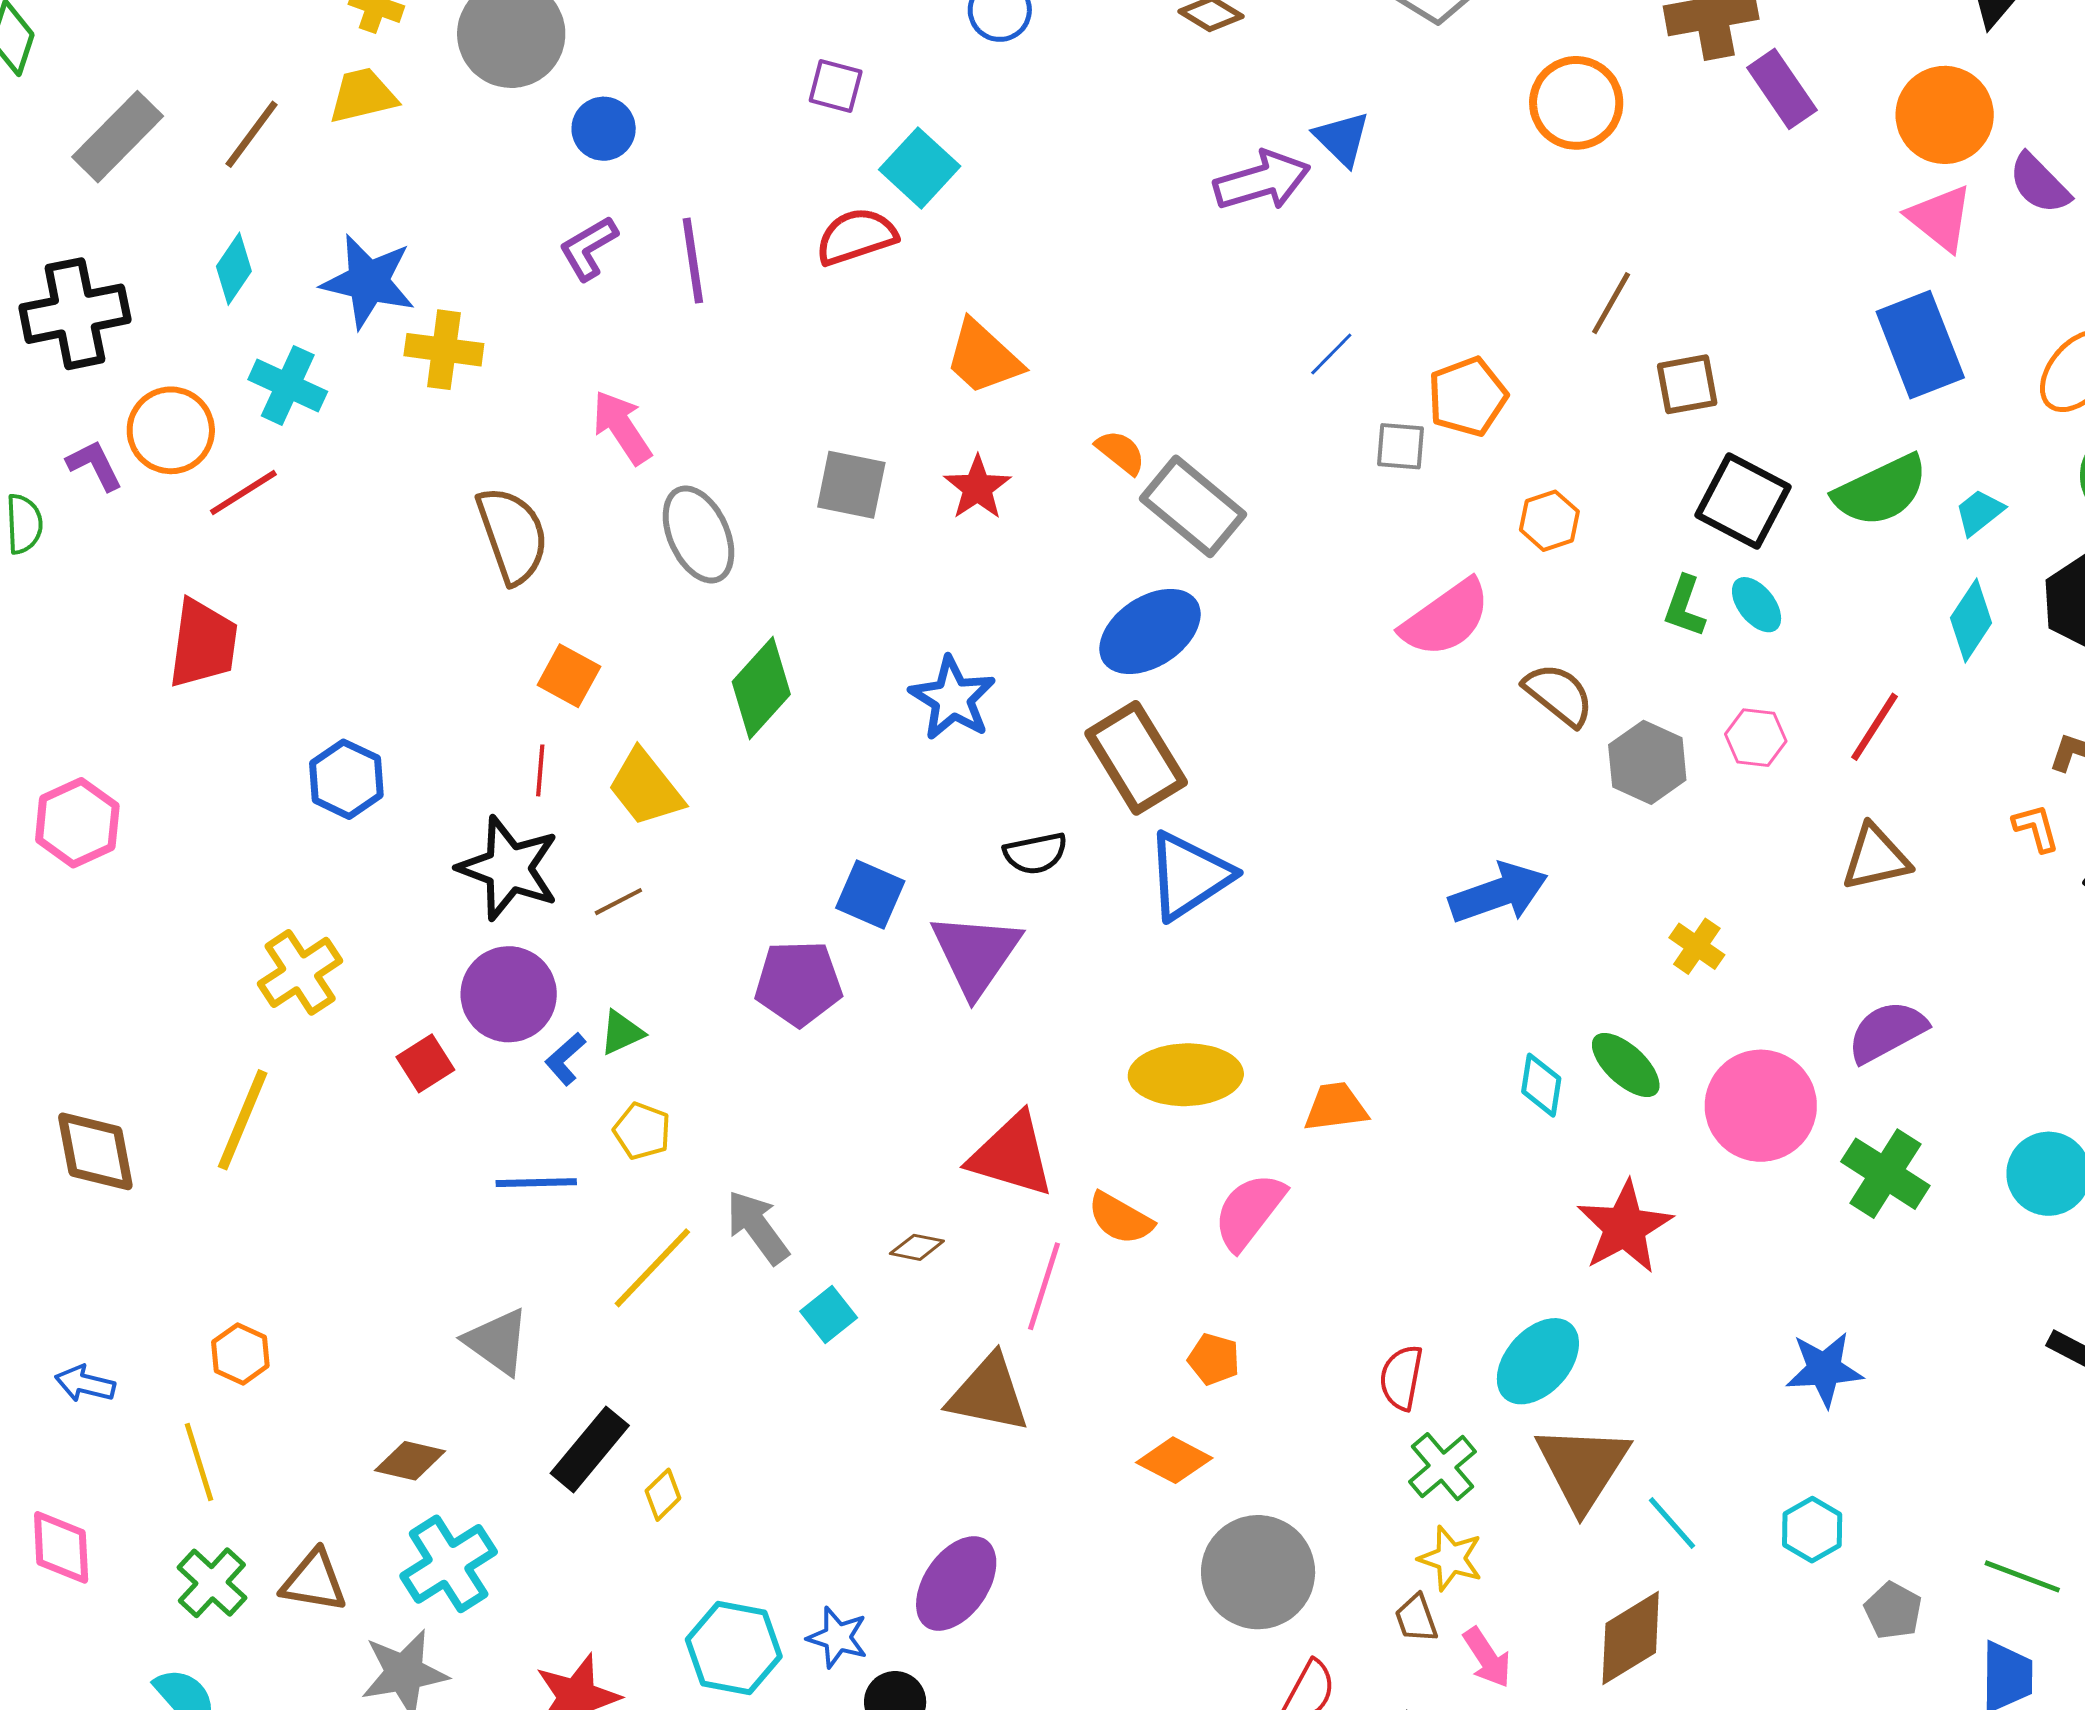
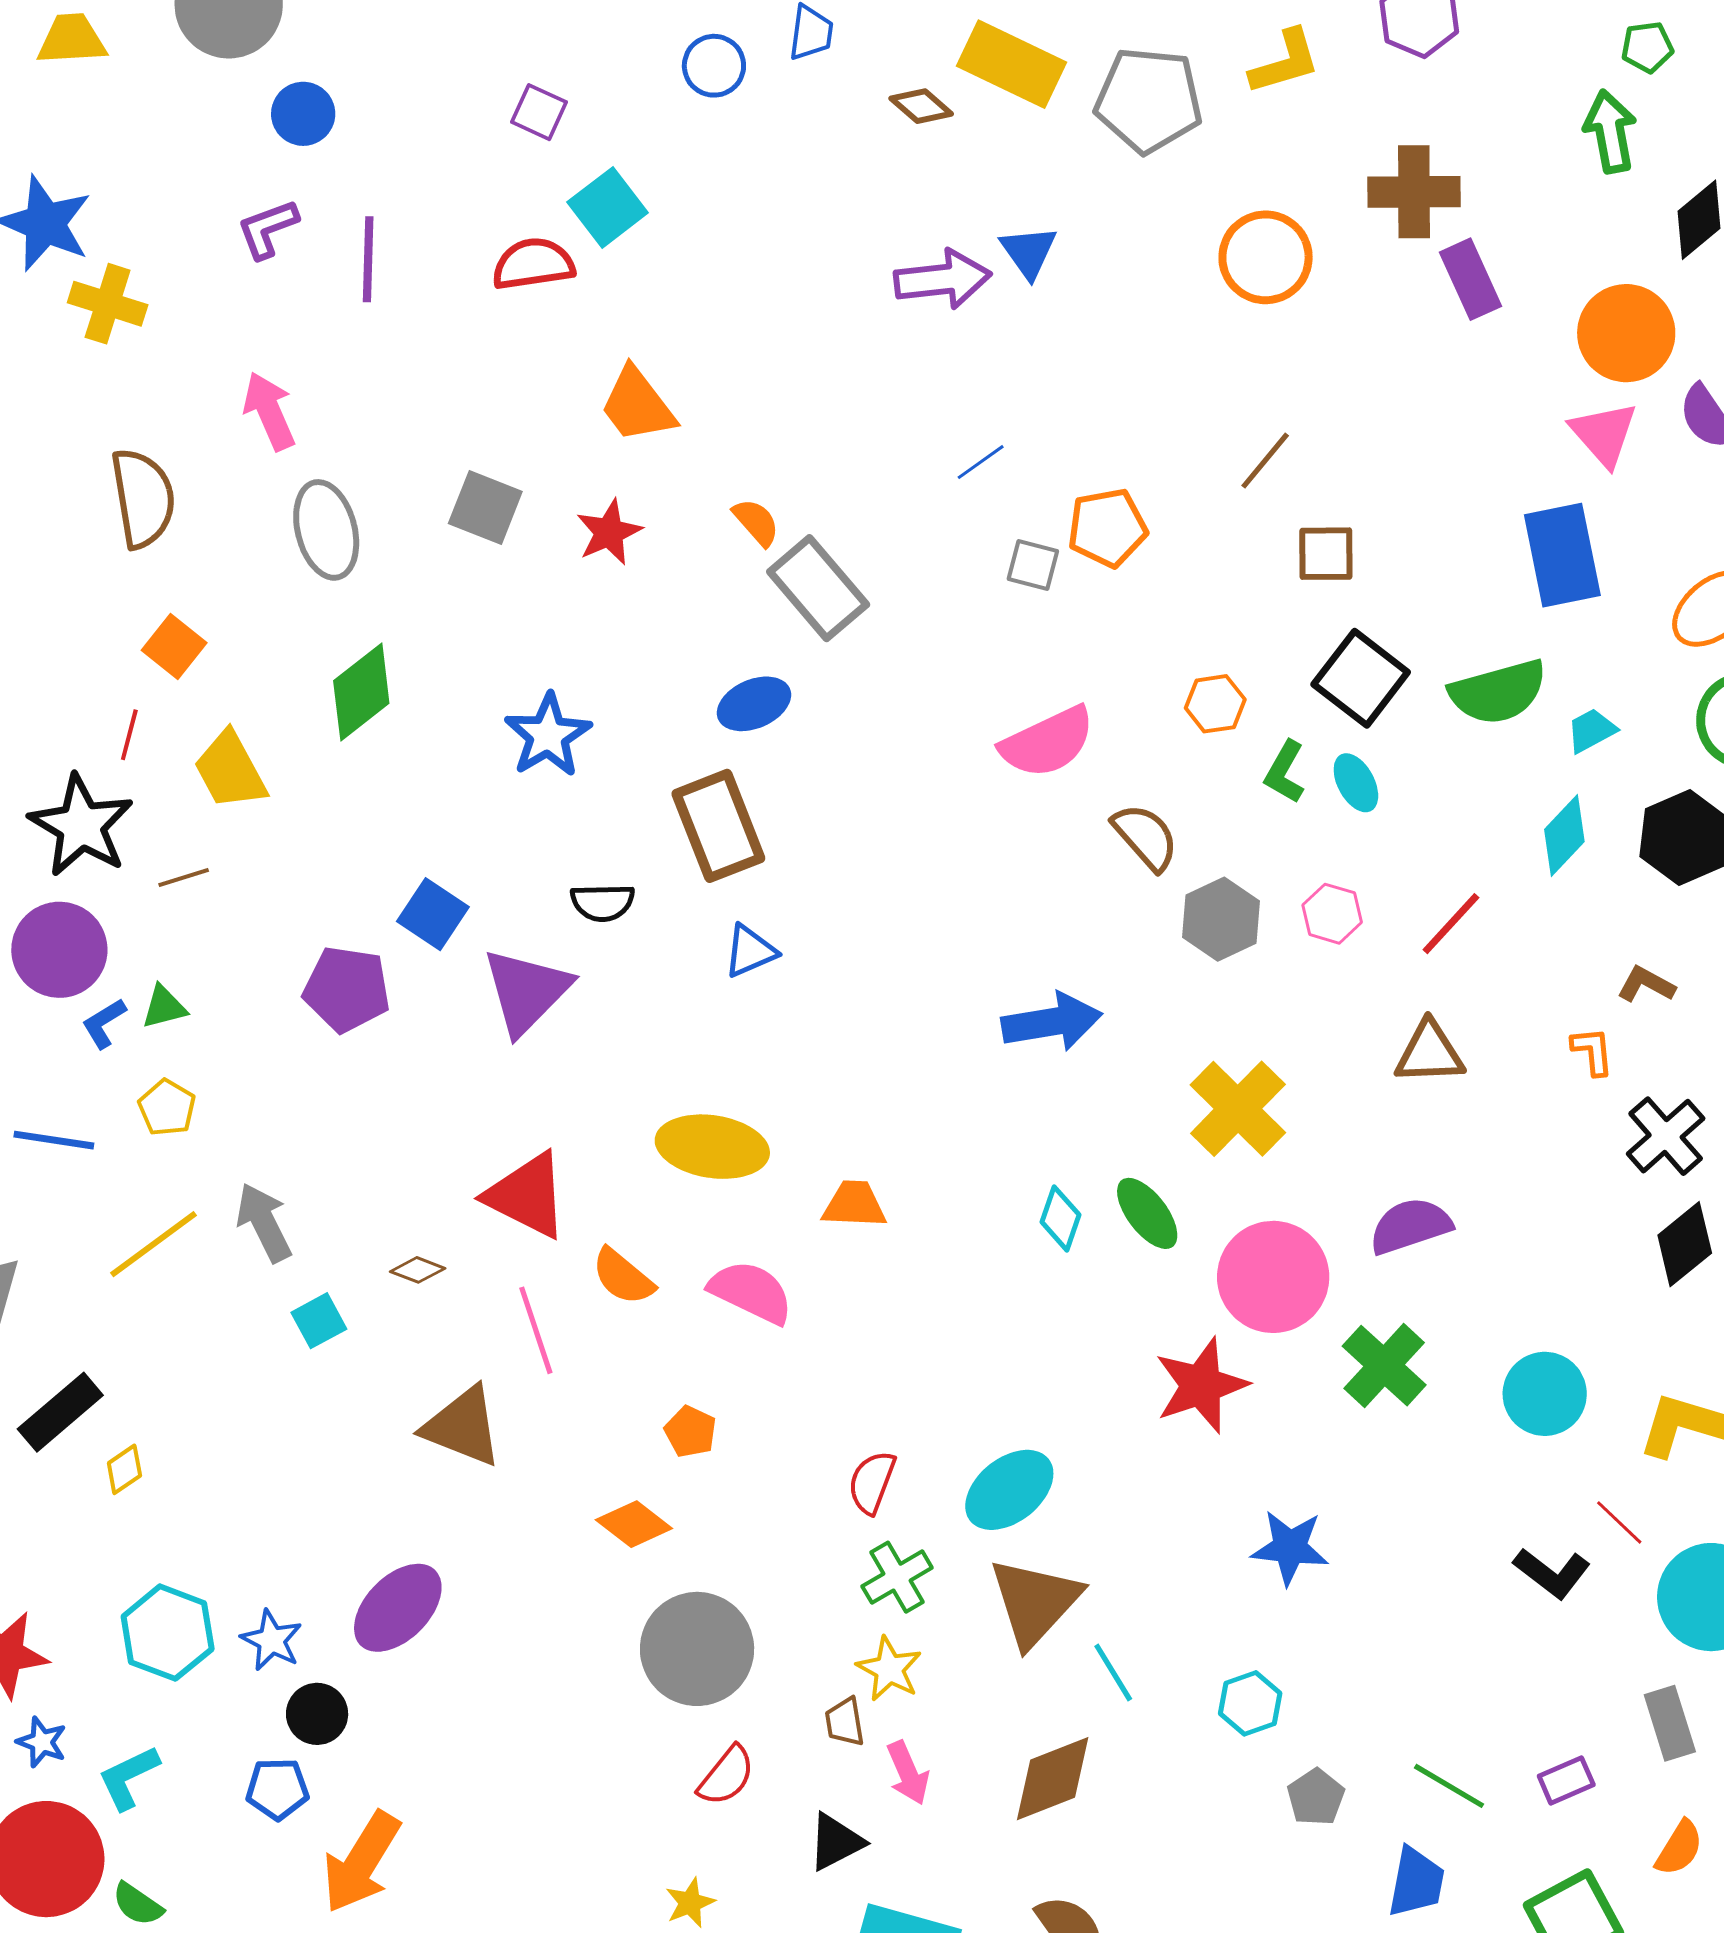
orange hexagon: (1549, 521) -> (1215, 704), moved
blue ellipse: (1150, 631) -> (754, 704), size x0.7
blue triangle: (1189, 876) -> (750, 951), size x0.6
yellow cross: (1697, 946) -> (1238, 1109), size x1.8
pink semicircle: (1249, 1211) -> (751, 1292), turned 68
red star: (1625, 1227) -> (1201, 1385), moved
pink line: (1044, 1286) -> (536, 1330), turned -46

